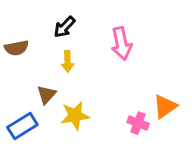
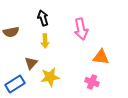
black arrow: (64, 27) -> (43, 18), turned 119
orange triangle: (165, 107) -> (101, 57), moved, turned 42

